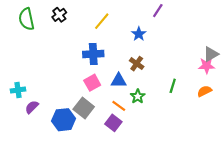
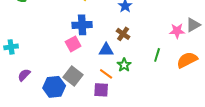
pink star: (207, 66) -> (177, 31), moved
pink square: (92, 83) -> (73, 44), moved
cyan cross: (18, 90) -> (11, 47), moved
orange semicircle: (204, 91) -> (187, 60), size x1.5
purple square: (113, 123) -> (101, 90), turned -35

